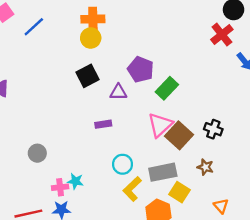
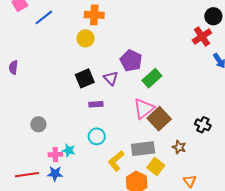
yellow circle: (91, 38) -> (86, 38), moved
black square: (87, 76) -> (85, 78), moved
purple triangle: (118, 92) -> (111, 78), turned 42
black cross: (213, 129) -> (203, 125), moved
cyan circle: (123, 164) -> (97, 136), moved

